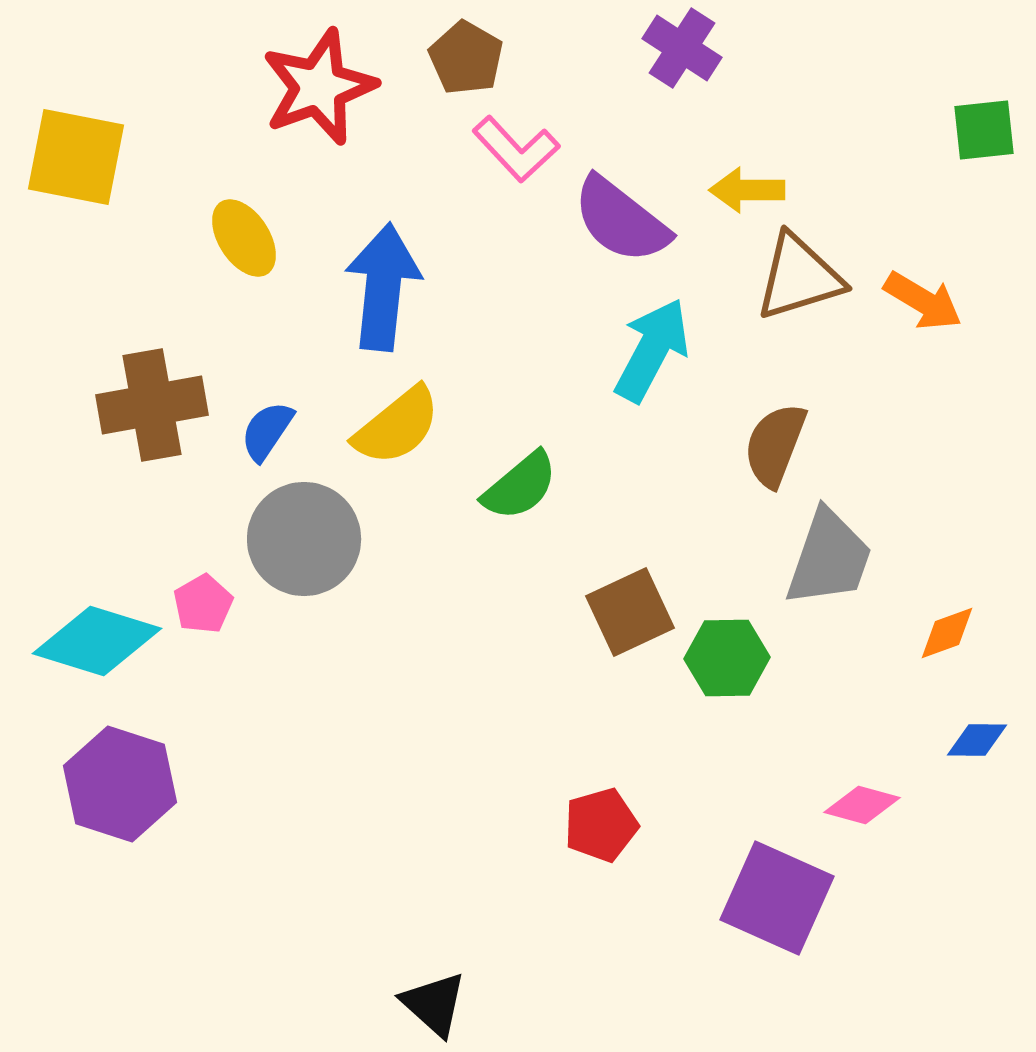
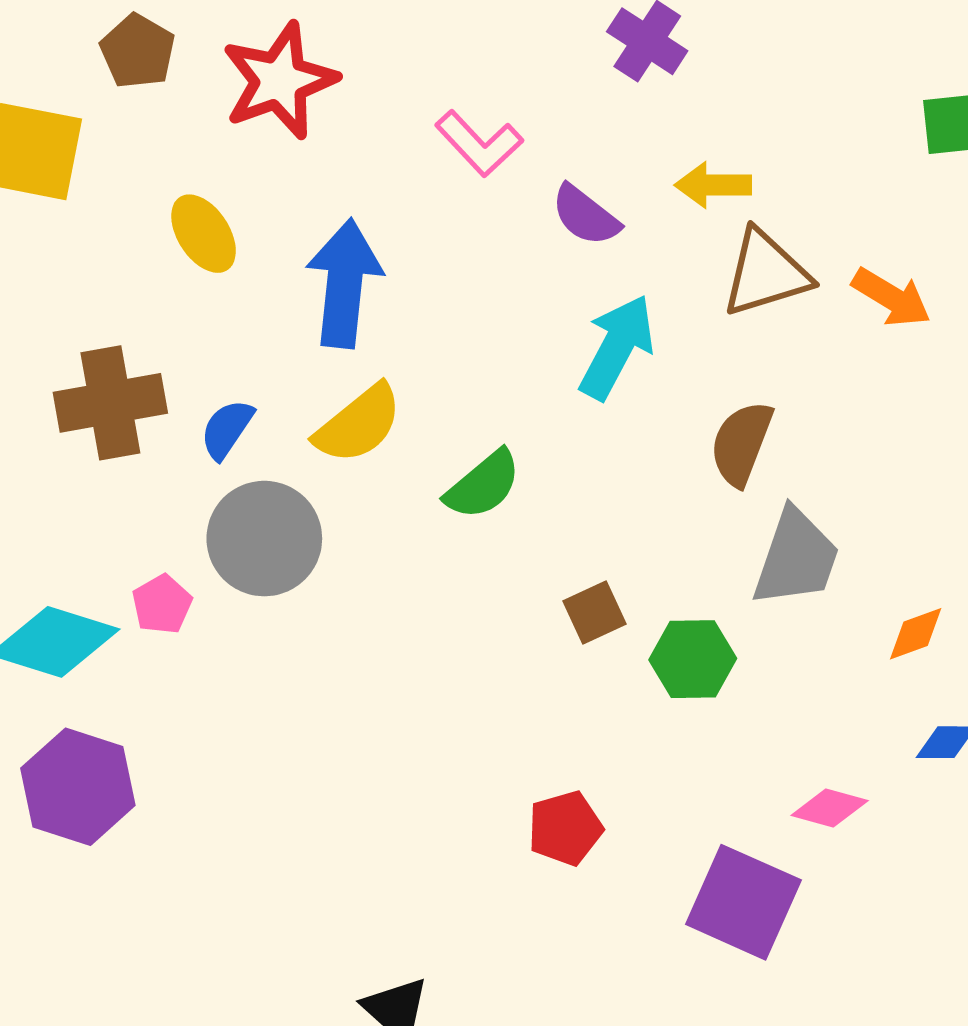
brown pentagon: (466, 58) -> (138, 51), moved
purple semicircle: (621, 220) -> (585, 215), size x0.7
brown square: (630, 612) -> (595, 612), size x0.7

